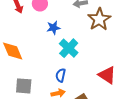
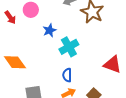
cyan cross: (69, 48) -> (69, 47), turned 30

